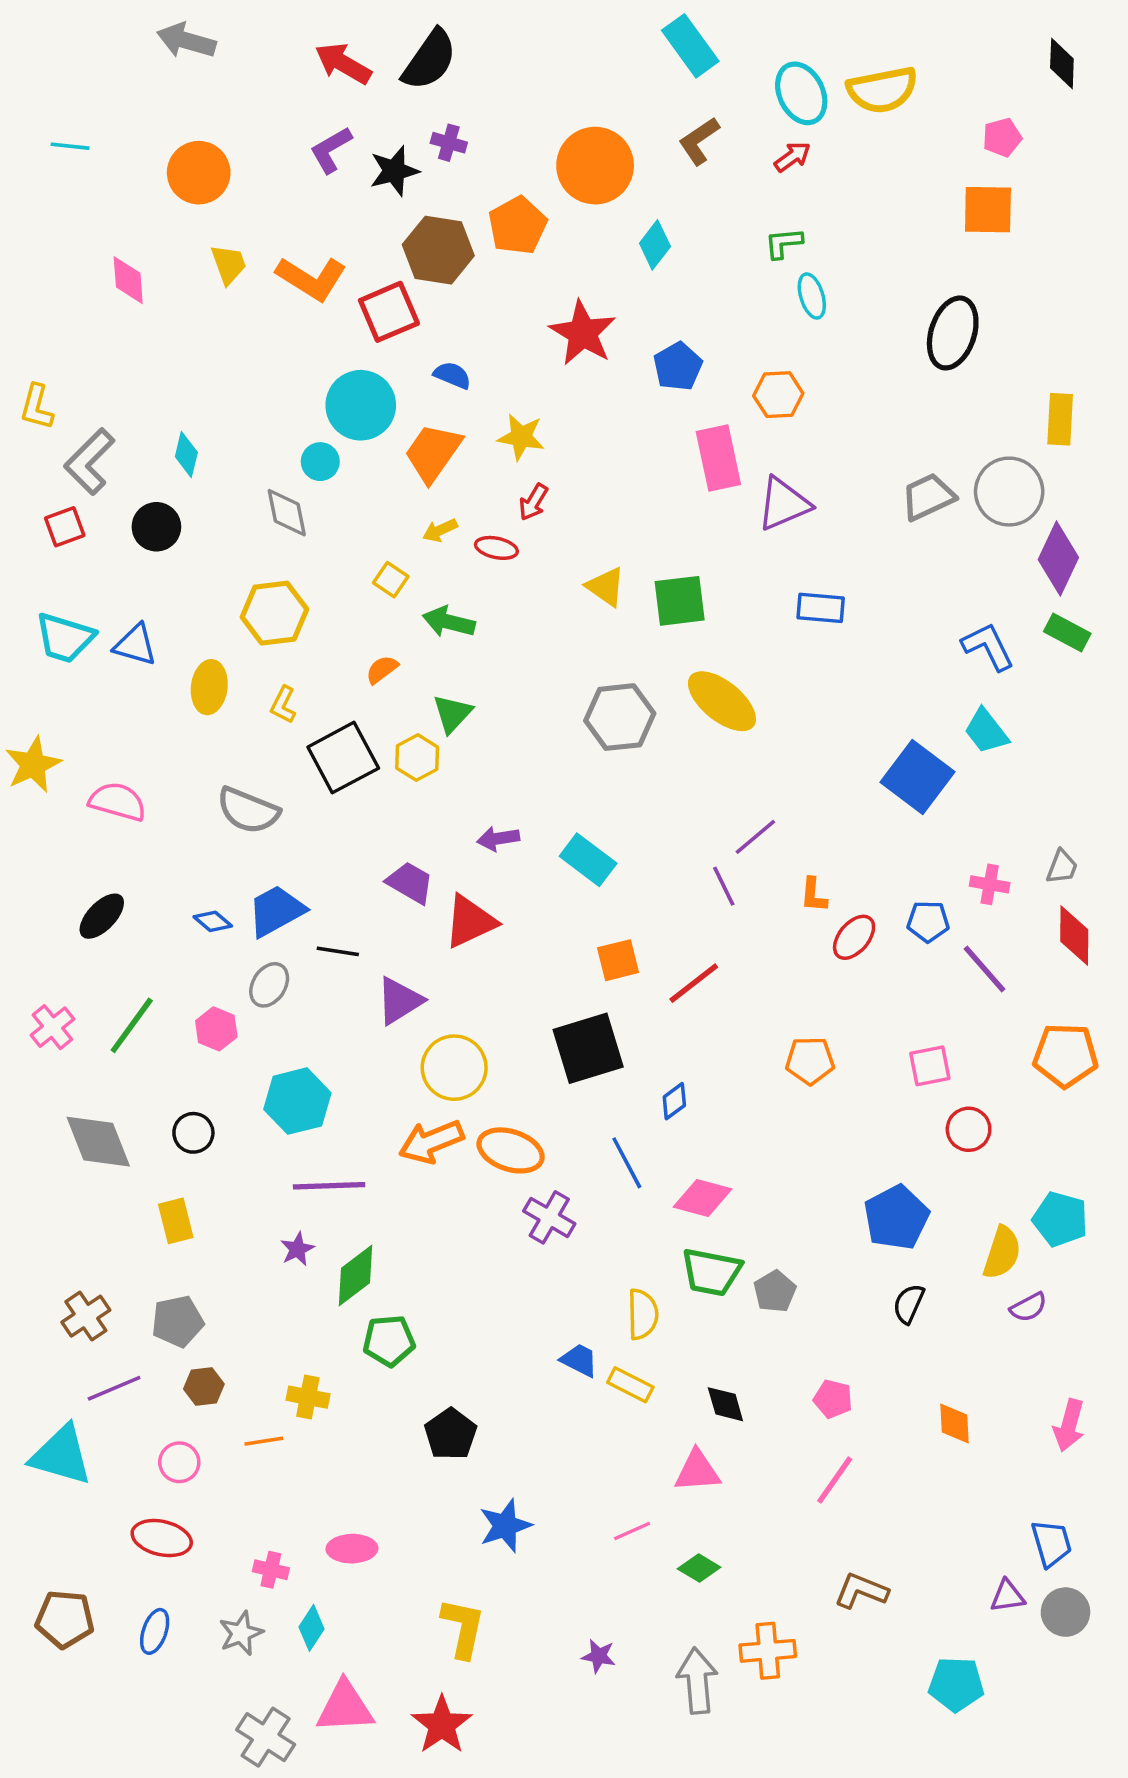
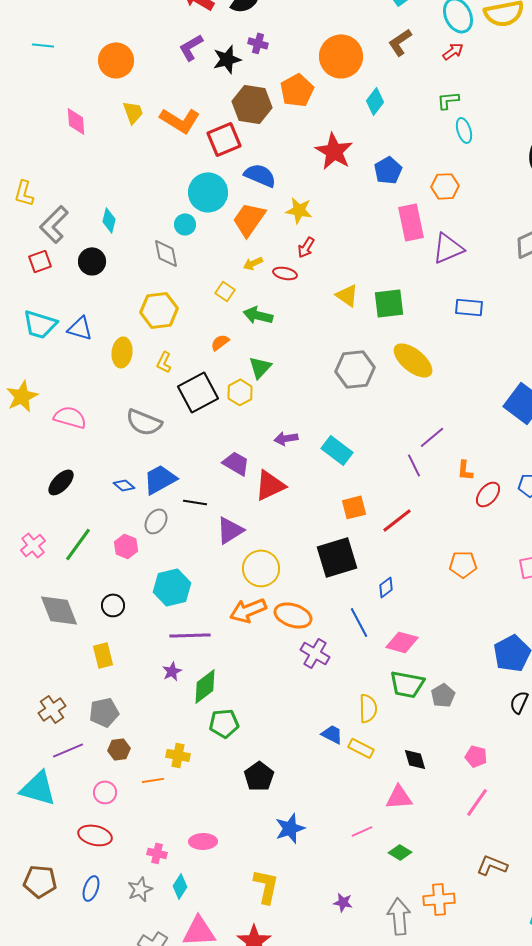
blue semicircle: (452, 375) -> (260, 175), size x1.5

